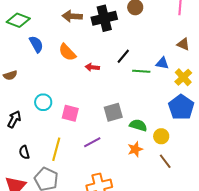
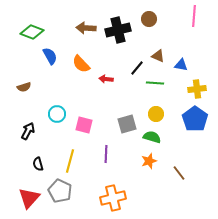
brown triangle: (183, 44) -> (158, 56), moved
blue triangle: (162, 63) -> (181, 65), moved
yellow cross: (183, 77) -> (197, 89), turned 36
yellow circle: (161, 136) -> (156, 114), moved
purple line: (92, 142) -> (106, 154), turned -60

